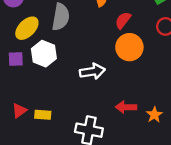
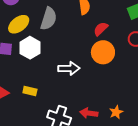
red arrow: (126, 107) -> (89, 113), moved
yellow rectangle: (43, 115) -> (30, 91), moved

